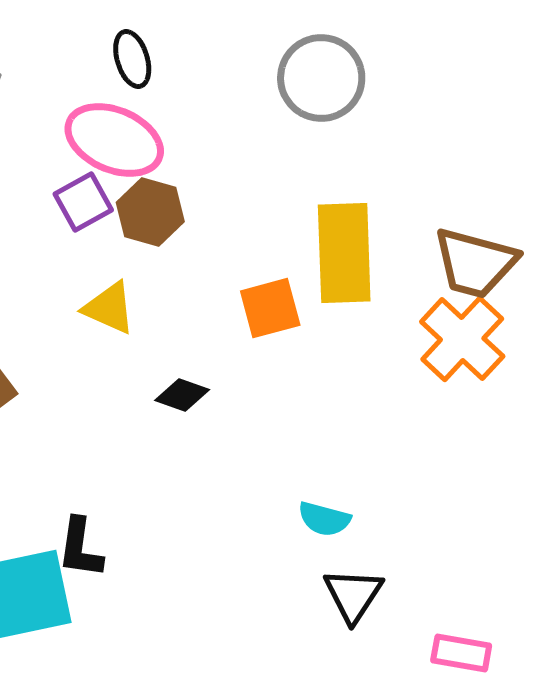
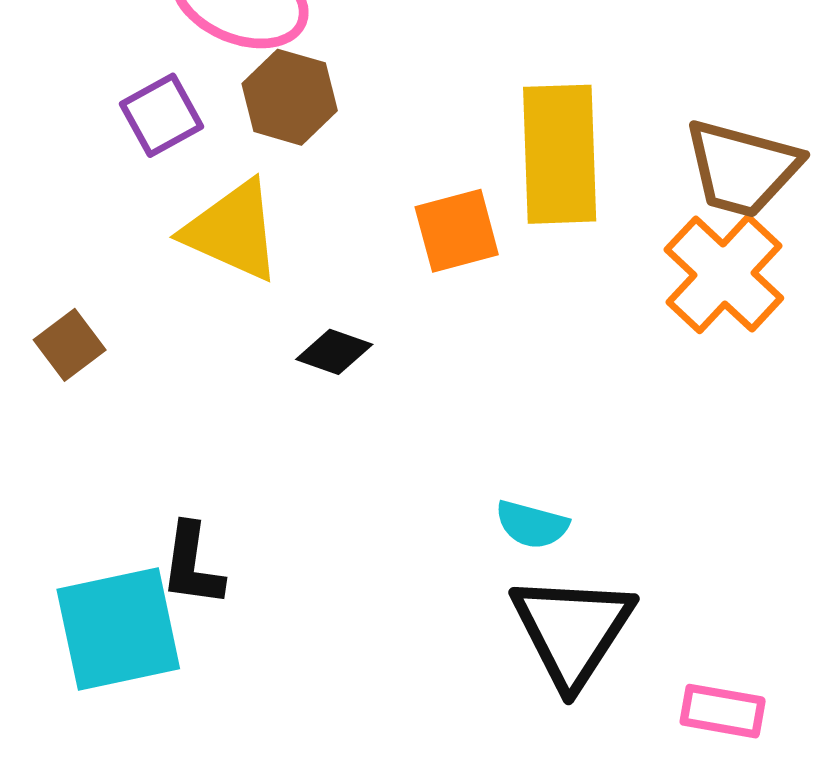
purple square: (83, 202) -> (161, 115), moved
yellow triangle: (109, 308) -> (233, 231), size x1.4
black triangle: (353, 595) -> (572, 630), size x1.5

